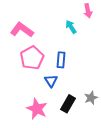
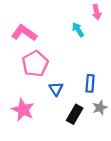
blue rectangle: (61, 60) -> (90, 83), moved
pink star: (37, 109) -> (23, 110), moved

